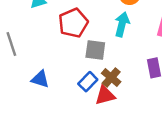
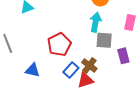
red pentagon: (73, 23) -> (59, 44), moved
gray square: (95, 50) -> (104, 40), moved

